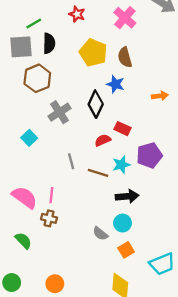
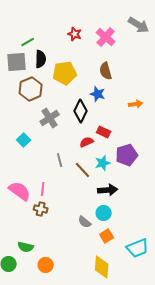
red star: (77, 14) -> (75, 34), moved
yellow pentagon: (93, 53) -> (65, 73), moved, turned -30
brown line: (98, 173) -> (83, 170), turned 30
green semicircle: (23, 241) -> (26, 247), moved, turned 147

